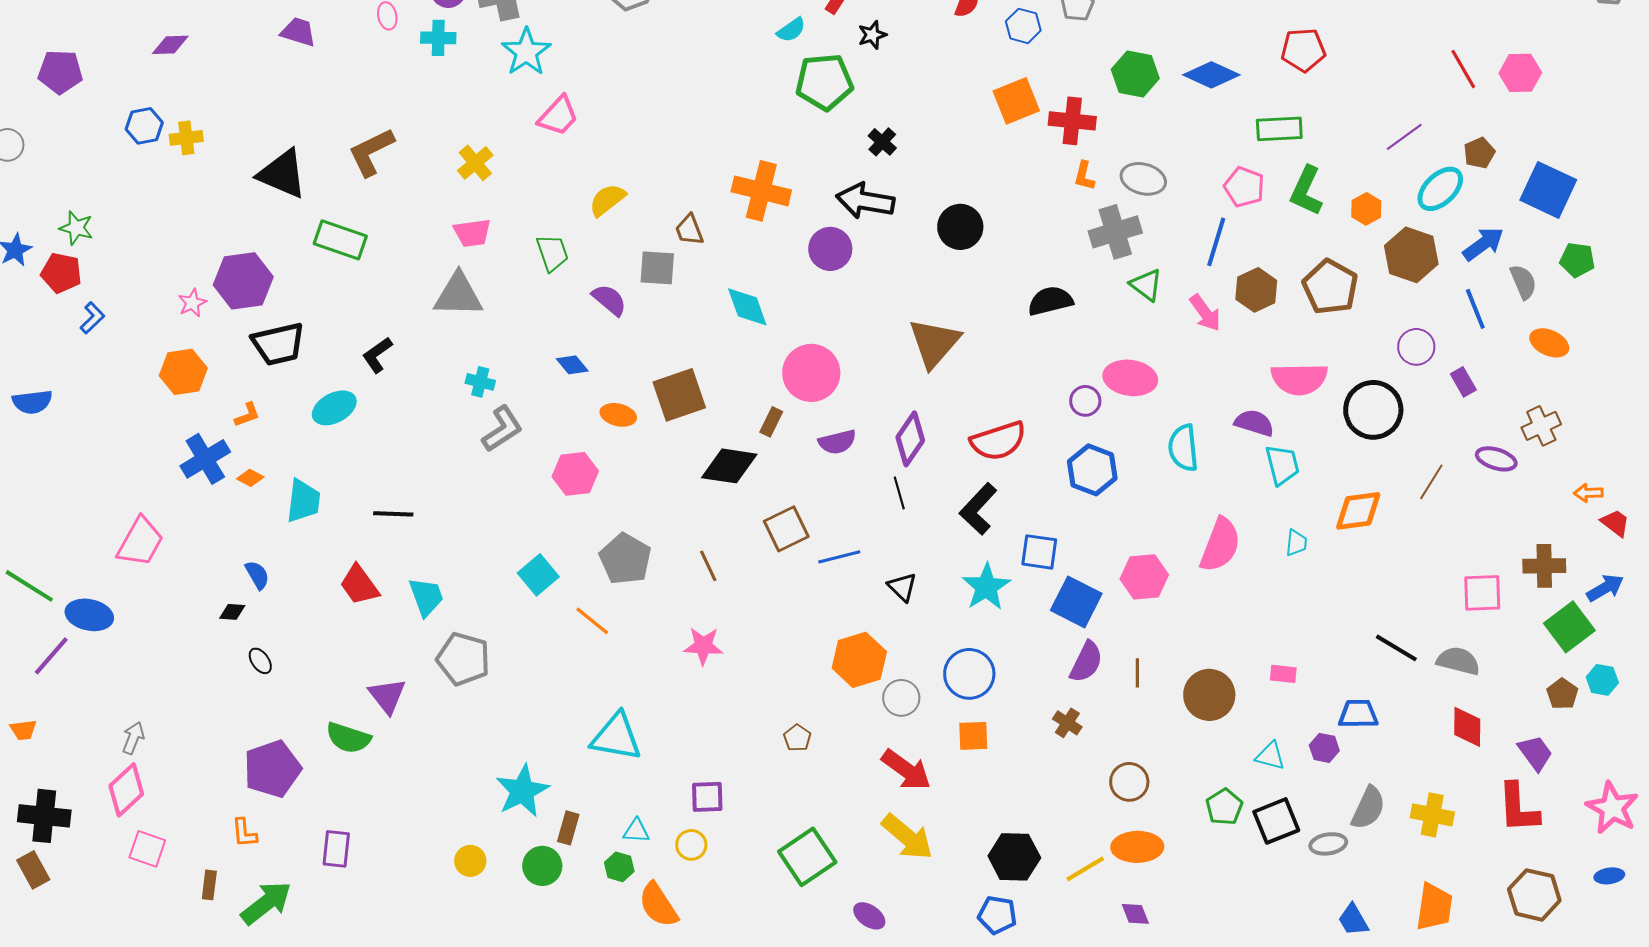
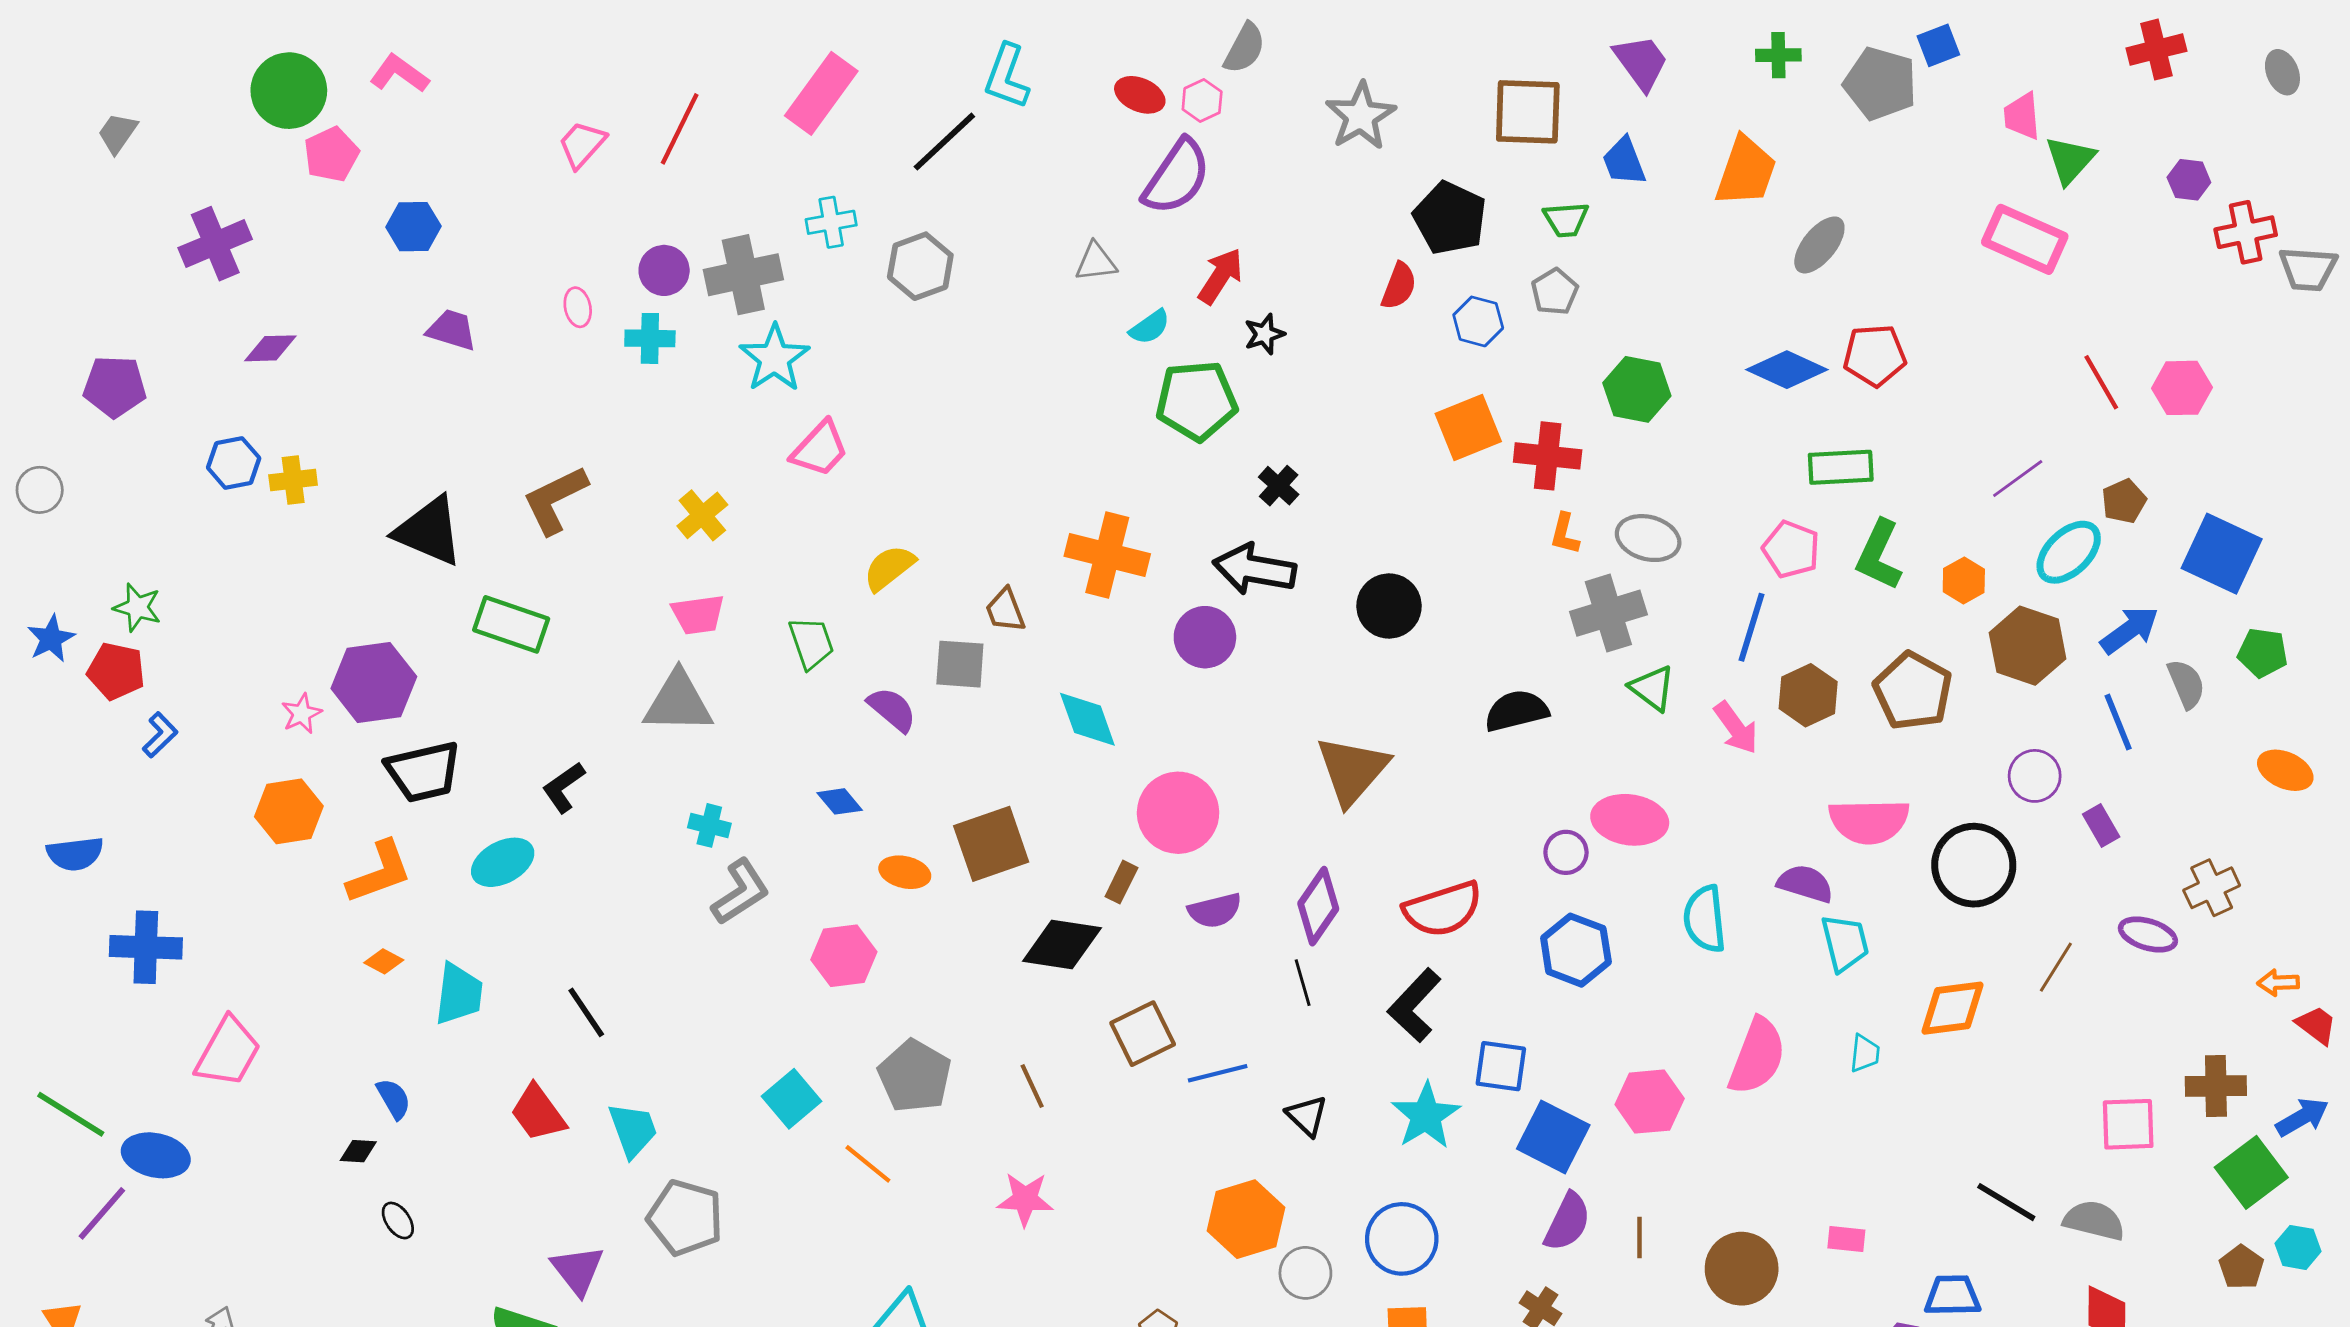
blue diamond: (1211, 75) -> (1787, 370), moved
orange ellipse: (1549, 343) -> (2285, 770), moved
orange L-shape: (247, 415) -> (379, 872), size x1.8
blue cross: (205, 459) -> (146, 947), moved, turned 33
black line: (393, 514) -> (586, 1012), turned 54

